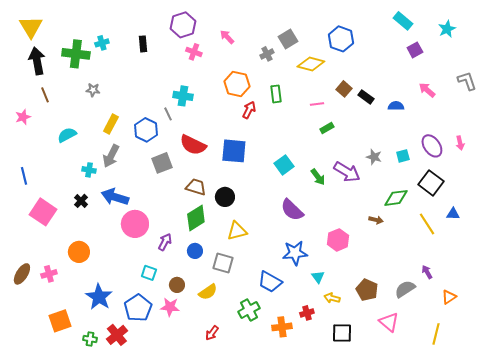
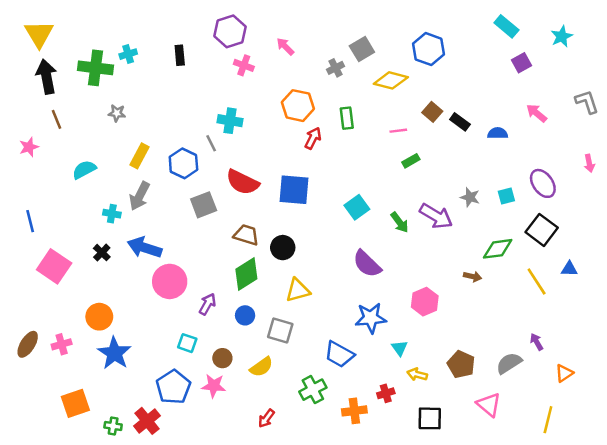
pink arrow: (460, 143) -> (589, 163), moved
blue star: (99, 297) -> (114, 353), moved

